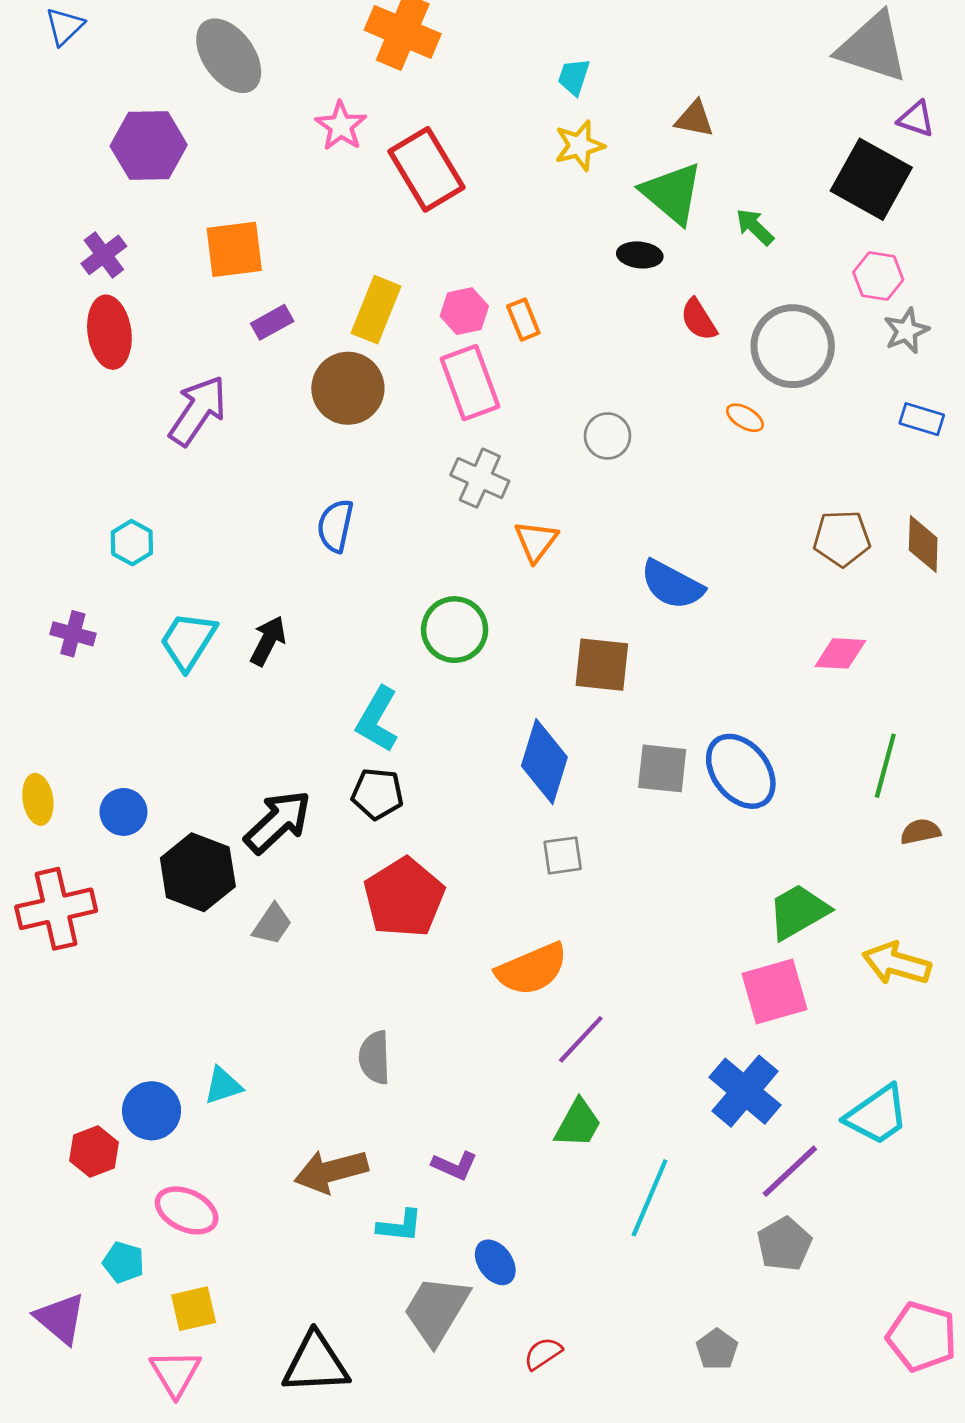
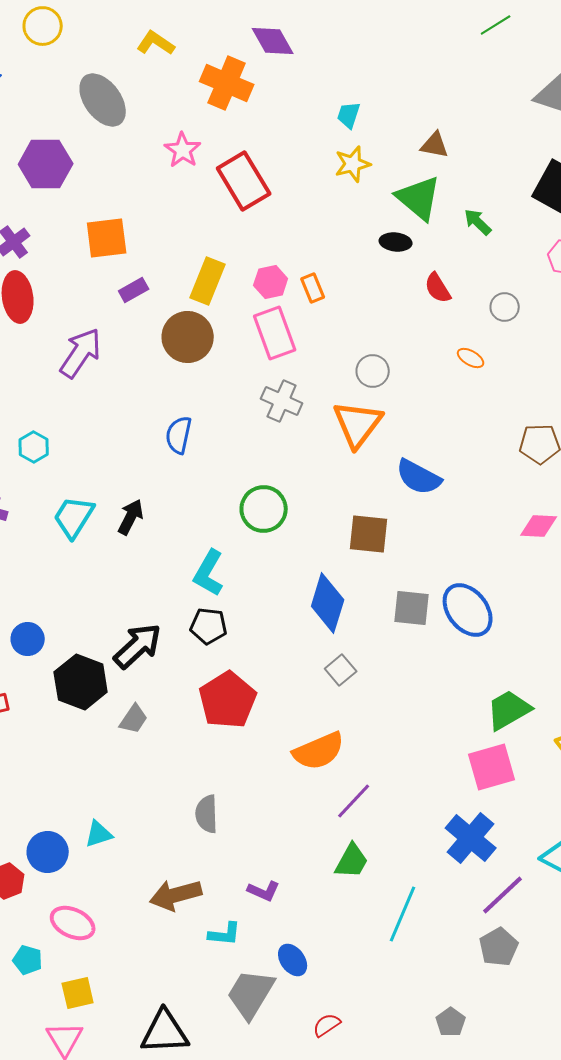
gray circle: (793, 346) -> (505, 307), size x0.5
orange triangle: (536, 541) -> (358, 424), moved, size x1.6
gray square: (563, 855) -> (341, 670), turned -32

